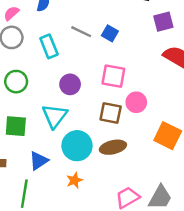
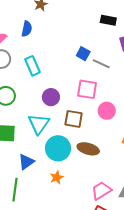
gray line: (81, 32) -> (101, 64), moved
brown square: (111, 113) -> (74, 119), moved
brown ellipse: (113, 147) -> (88, 149), turned 30

